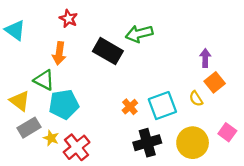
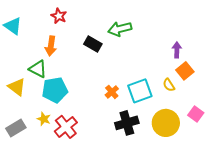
black rectangle: (108, 51) -> (93, 44), size x0.7
gray rectangle: (29, 128) -> (16, 128), moved

